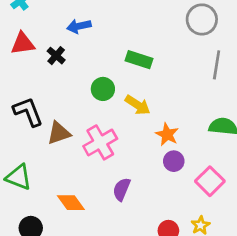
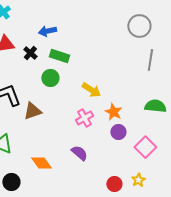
green rectangle: (139, 60) -> (59, 56), moved
green circle: (103, 89) -> (50, 78), moved
pink cross: (100, 142) -> (84, 118), moved, size x0.7
purple semicircle: (122, 189) -> (79, 153), turned 108

